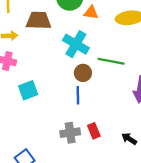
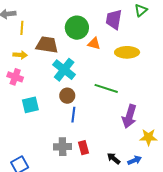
cyan cross: (76, 44) -> (64, 70), moved
brown circle: (83, 73) -> (67, 96), moved

